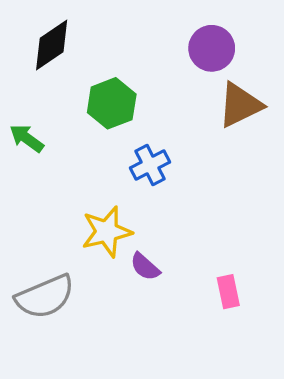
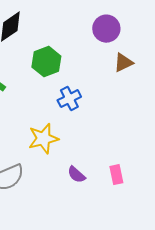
brown triangle: (240, 105) -> (123, 63), size x0.7
purple semicircle: (145, 267) -> (76, 175), moved

